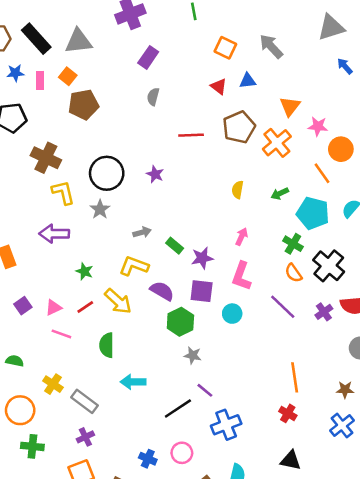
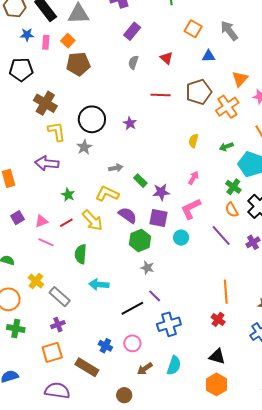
red triangle: (219, 86) -> (166, 58), moved
pink L-shape: (241, 276) -> (191, 209), turned 40

